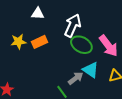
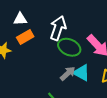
orange rectangle: (40, 42) -> (25, 37), moved
gray arrow: (76, 78) -> (68, 74), moved

